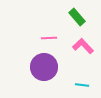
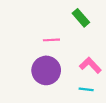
pink L-shape: (83, 46) -> (90, 65), moved

